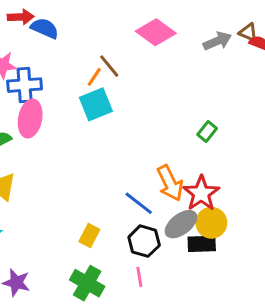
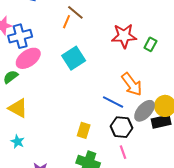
cyan square: (96, 104) -> (74, 58), moved
pink ellipse: (30, 119) -> (28, 58), turned 55
red star: (201, 193) -> (124, 36), moved, turned -30

